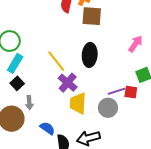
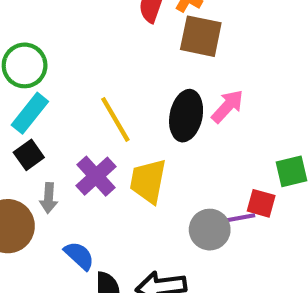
pink arrow: (135, 44) -> (227, 106), moved
purple cross: (68, 83) -> (96, 176), moved
purple line: (117, 91) -> (236, 218), moved
yellow trapezoid: (78, 103) -> (148, 181), moved

